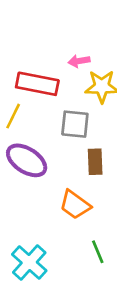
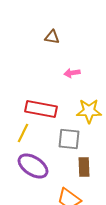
pink arrow: (79, 61) -> (72, 73), moved

